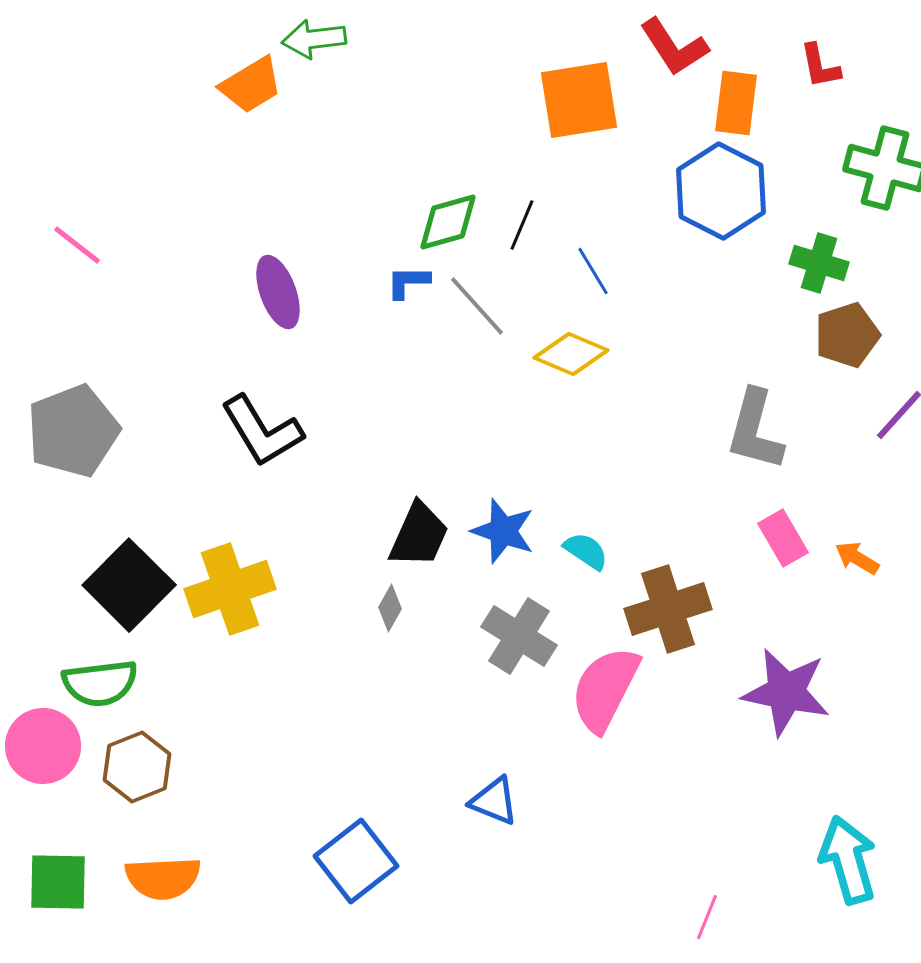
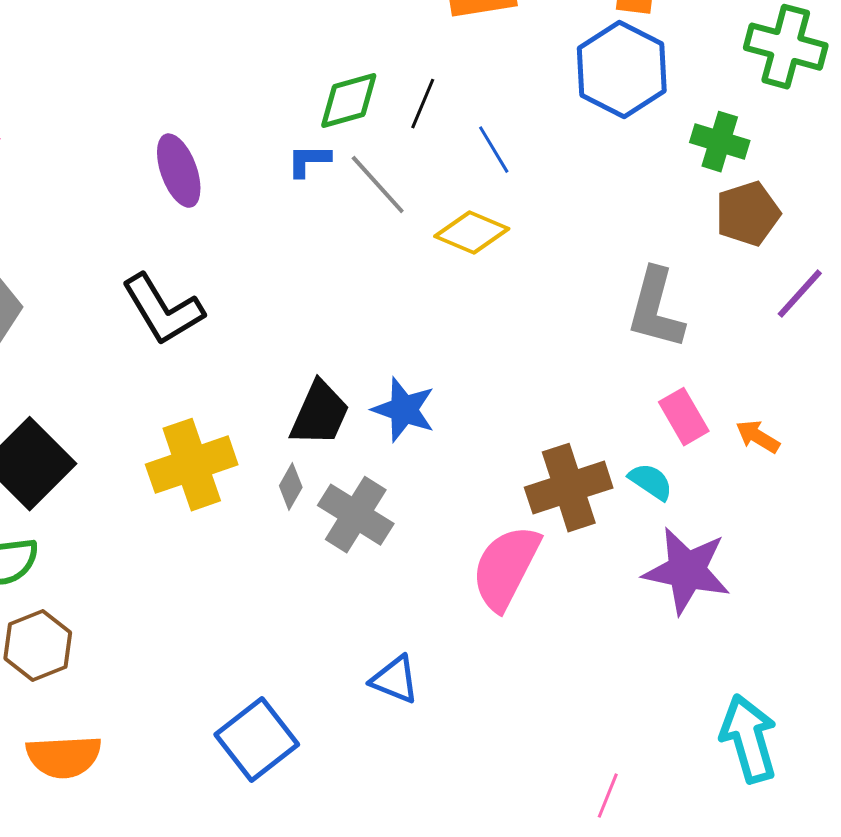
cyan semicircle: (586, 551) -> (651, 482), moved
yellow cross: (230, 589) -> (192, 465), moved
gray cross: (519, 636) -> (356, 515), moved

